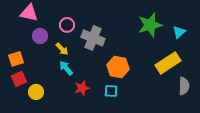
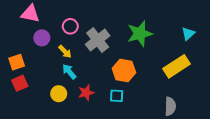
green star: (150, 25) -> (140, 34), moved
gray cross: (93, 38) -> (98, 40), turned 30
gray semicircle: (184, 86) -> (170, 106), moved
yellow circle: (36, 92) -> (59, 94), moved

